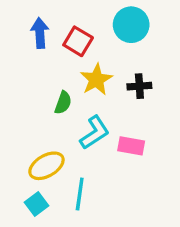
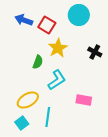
blue arrow: (40, 33) -> (24, 20), turned -66
black cross: (139, 86) -> (95, 52), moved, turned 32
pink rectangle: (131, 146) -> (84, 100), moved

